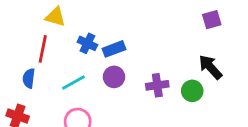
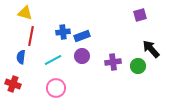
yellow triangle: (55, 17) -> (25, 13), moved
purple square: (212, 20) -> (140, 15), moved
blue cross: (87, 43) -> (63, 32), turned -32

